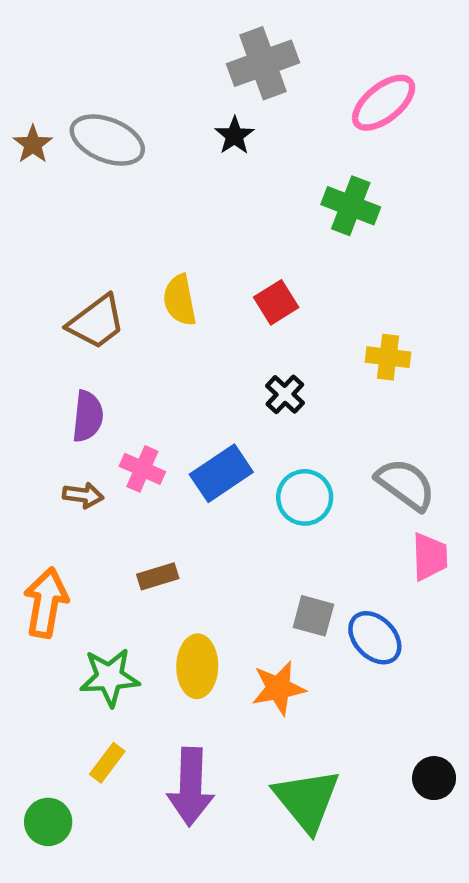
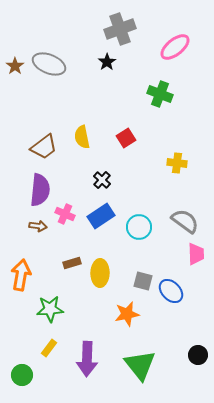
black cross: (285, 394) -> (102, 180), moved
purple semicircle: (88, 416) -> (40, 190), size x1.4
yellow ellipse: (197, 666) -> (100, 273), moved

